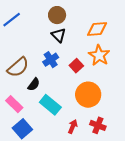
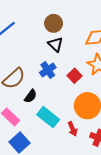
red arrow: (73, 127) -> (73, 129), moved, turned 136

